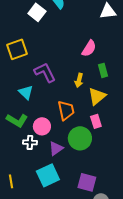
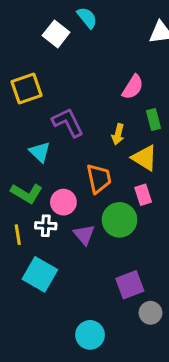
yellow triangle: (97, 96) -> (145, 158), turned -48
purple triangle: (56, 148) -> (84, 235), turned -35
cyan square: (48, 175) -> (40, 274), moved, turned -35
yellow line: (11, 181) -> (18, 235), moved
purple square: (87, 182) -> (130, 285), turned -36

